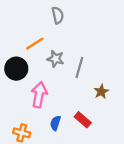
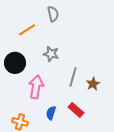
orange line: (35, 44) -> (27, 30), moved
gray line: (79, 68) -> (73, 77), moved

